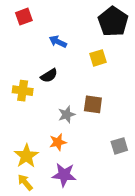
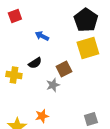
yellow square: (98, 58) -> (88, 48), moved, size x1.6
brown square: (93, 104) -> (64, 69), moved, turned -35
gray star: (67, 114) -> (53, 85), moved

